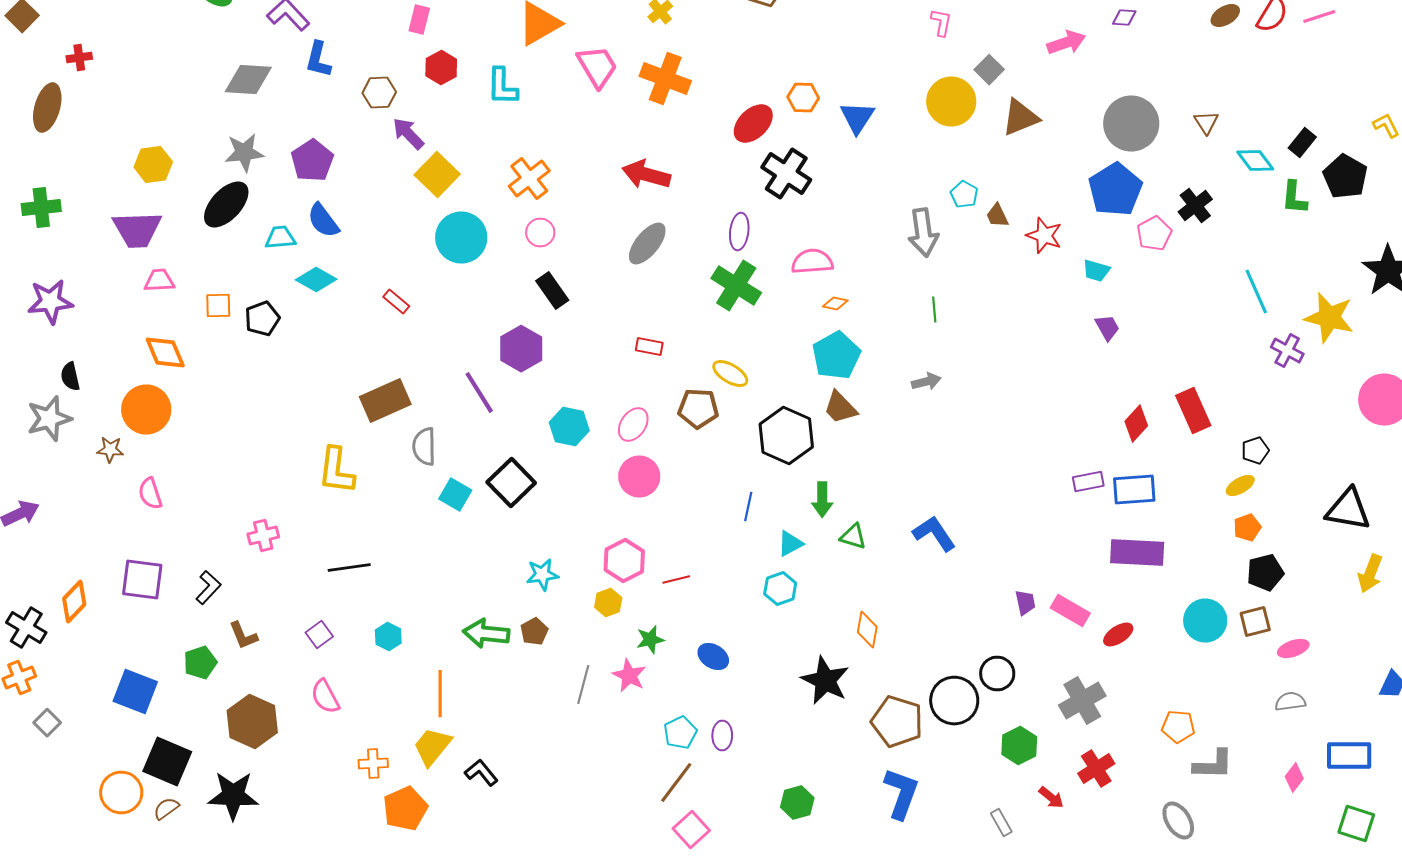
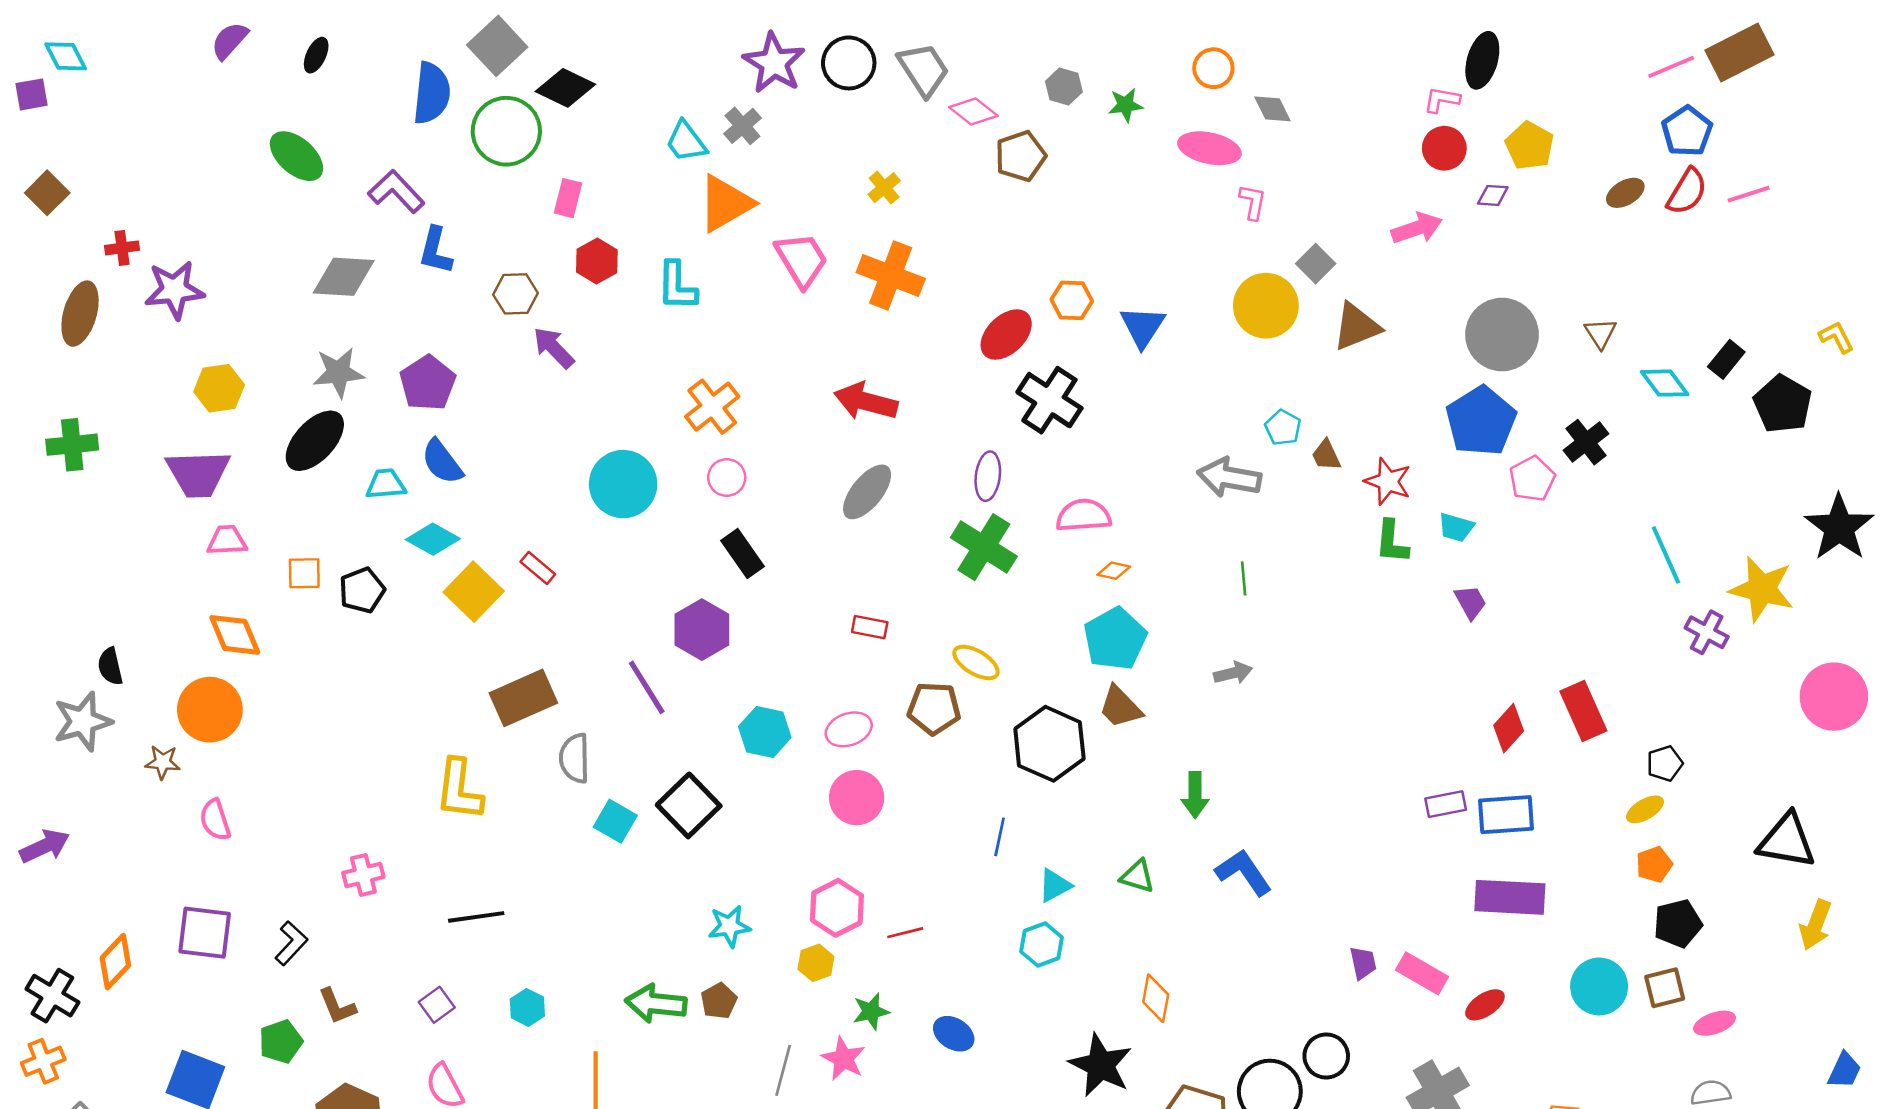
yellow square: (437, 174) -> (474, 592), moved
green L-shape: (1294, 198) -> (1392, 542), moved
gray arrow: (923, 232) -> (1229, 477), turned 108
purple star: (50, 302) -> (174, 290), moved
pink ellipse: (633, 424) -> (849, 729), turned 36
green arrow: (822, 500) -> (1195, 795), moved

